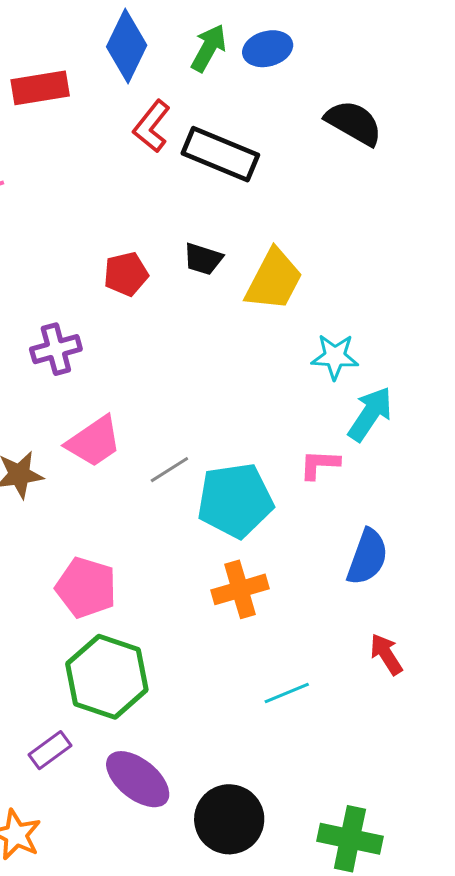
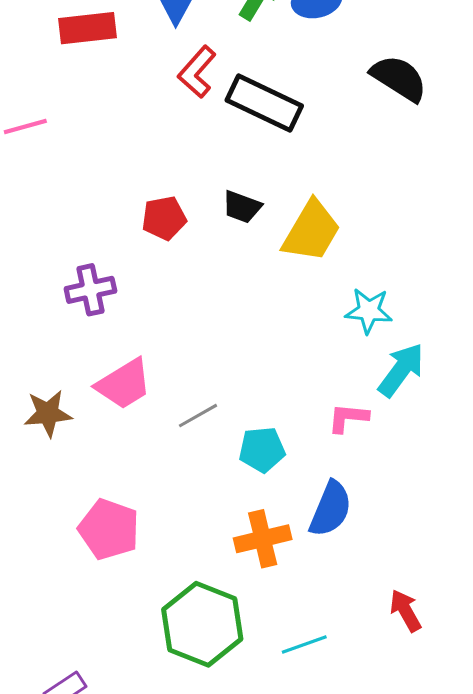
cyan pentagon: (235, 500) -> (262, 450), size x0.6
blue semicircle: (367, 557) -> (331, 509), moved
green hexagon: (107, 677) -> (202, 624), moved

